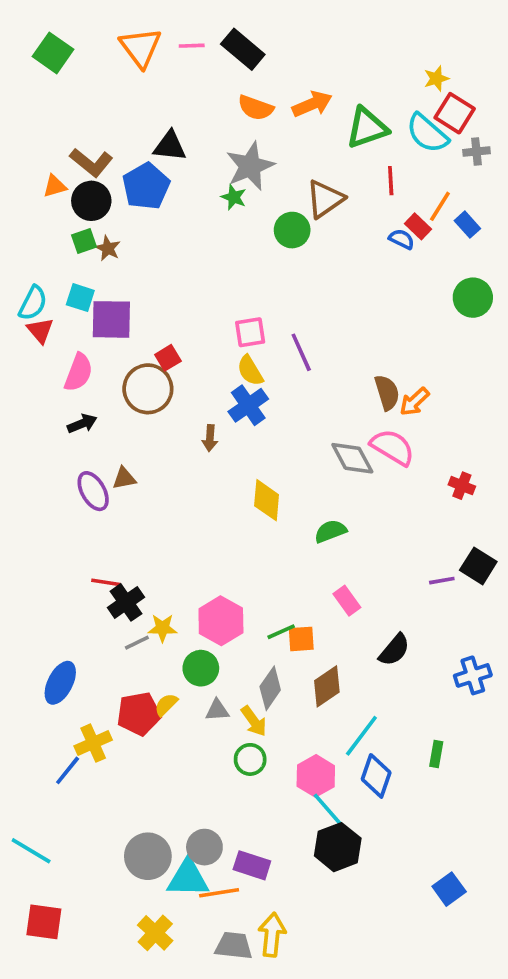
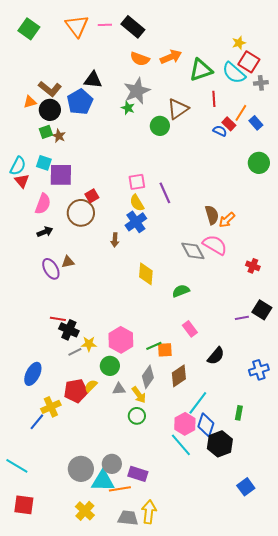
black cross: (126, 602) -> (69, 330), turned -30
pink hexagon: (316, 776) -> (185, 424), moved
black hexagon: (338, 847) -> (220, 444), moved

